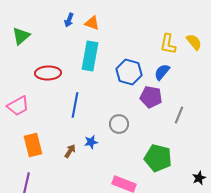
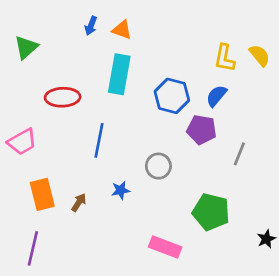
brown arrow: (70, 151) -> (79, 202), moved

